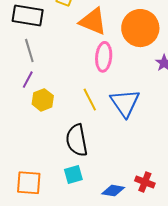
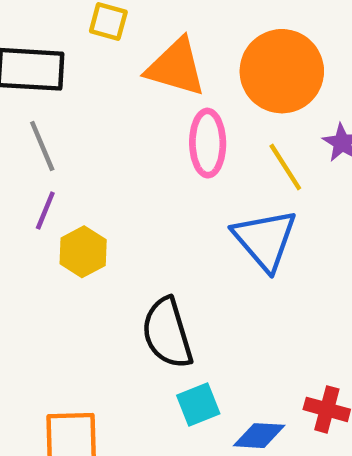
yellow line: (90, 100) -> (285, 167), moved
cyan square: (73, 174) -> (198, 404), moved

